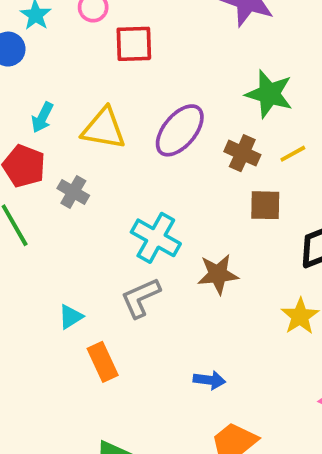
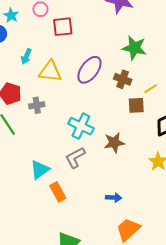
cyan arrow: (42, 117) -> (26, 56), moved
yellow line: (293, 154) -> (151, 89), moved
gray cross: (73, 192) -> (37, 105), turned -35
cyan triangle: (71, 317) -> (40, 170), size x1.5

